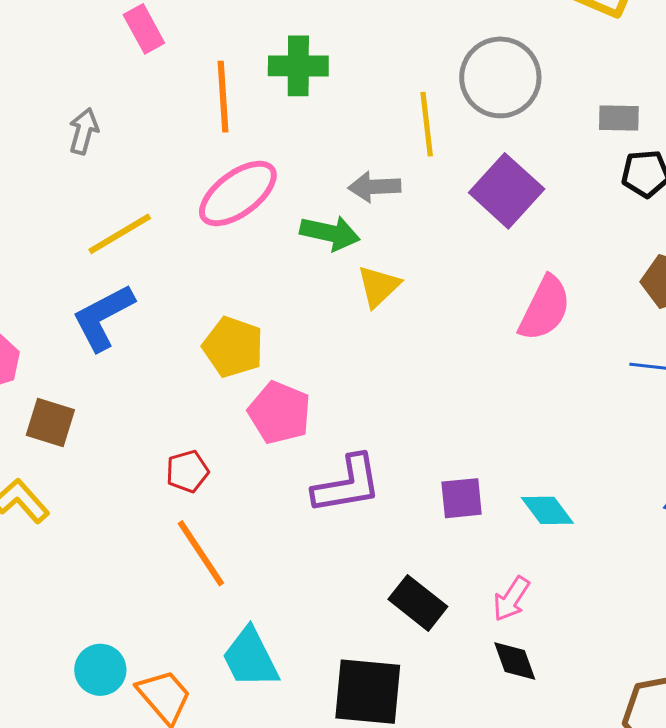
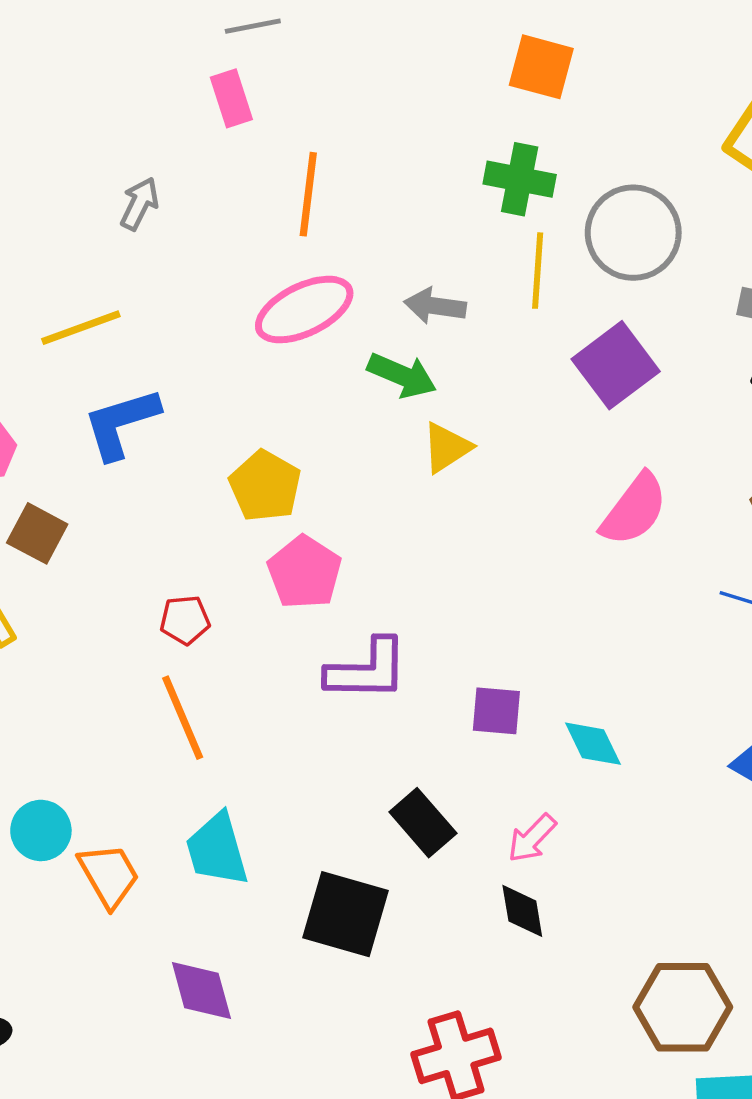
green cross: (298, 66) -> (520, 179), moved
gray arrow: (374, 187) -> (435, 306), moved
yellow line: (120, 234) -> (81, 328), moved

